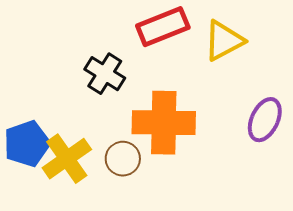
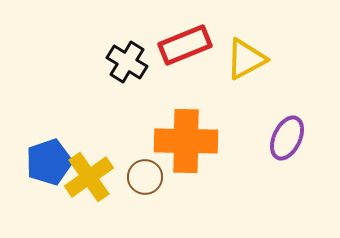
black cross: (105, 74) -> (127, 62), moved

